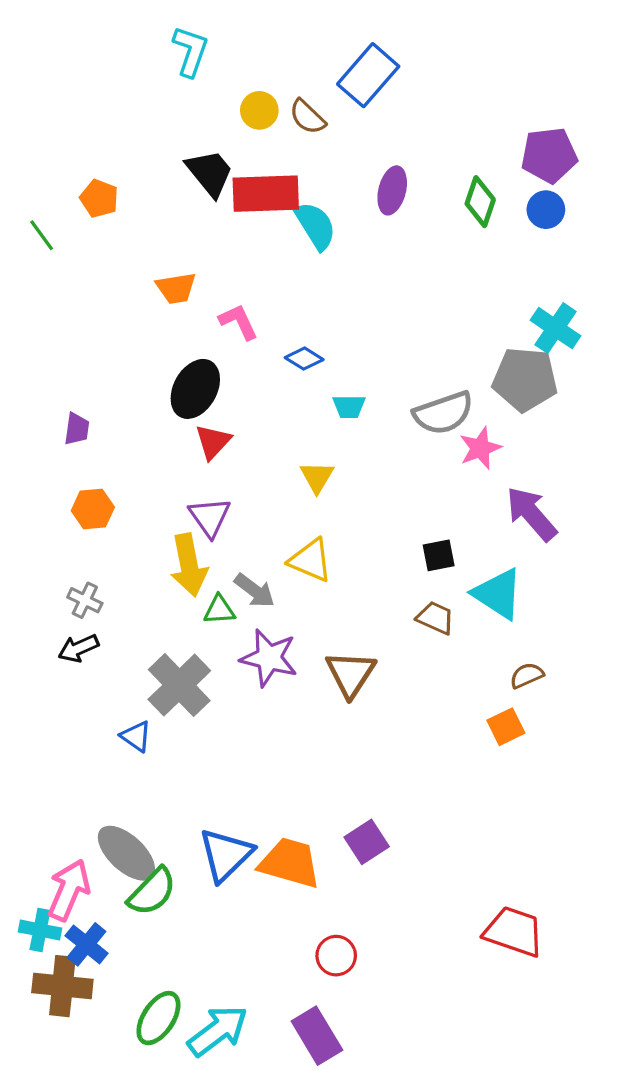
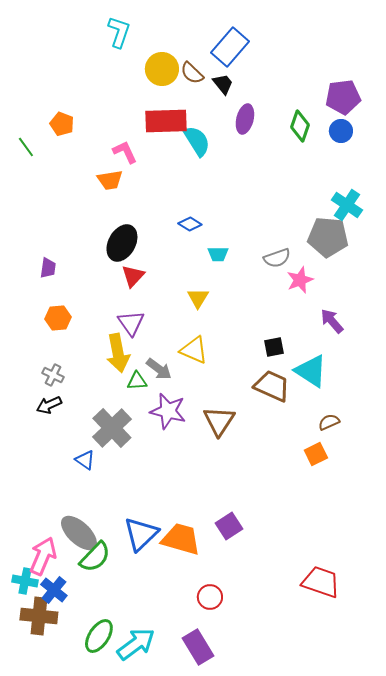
yellow circle: (259, 110) -> (162, 69), size x1.4
black trapezoid: (210, 173) -> (223, 84), moved, size x0.7
pink L-shape: (239, 322) -> (125, 152), moved
gray semicircle: (443, 413) -> (277, 258), size x0.7
purple arrow: (531, 514) -> (332, 321), size x0.7
brown trapezoid: (435, 618) -> (272, 386), size x1.5

